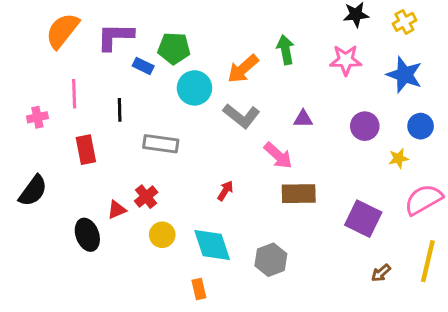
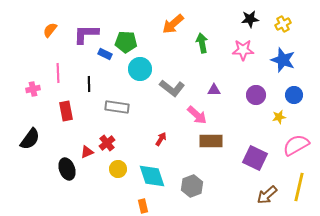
orange semicircle: (62, 31) -> (50, 30), size x0.6
orange arrow: (243, 69) -> (173, 24), moved
brown arrow: (381, 273) -> (267, 195), size x1.5

